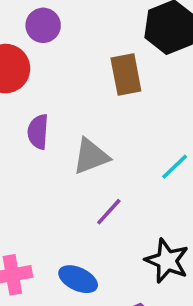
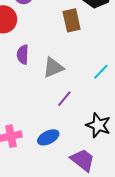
blue ellipse: (78, 279) -> (48, 137), turned -50

